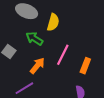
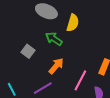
pink line: (63, 55) -> (80, 80), moved

